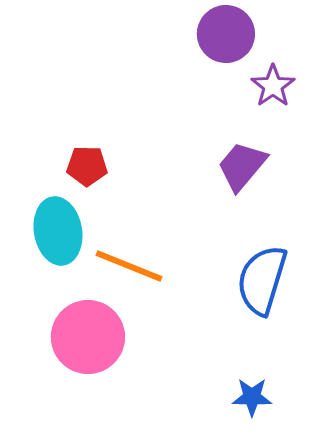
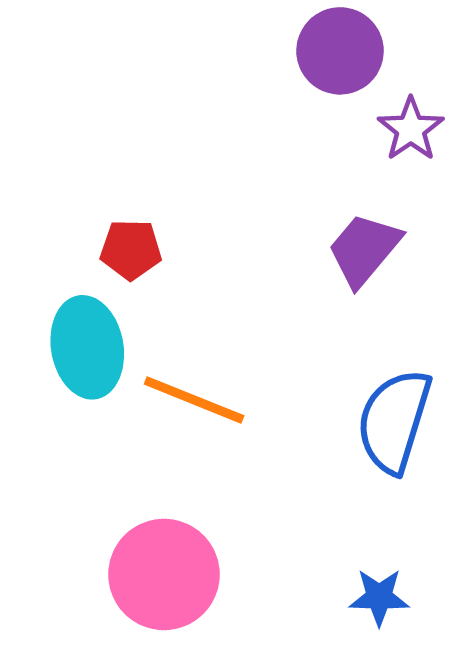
pink circle: (88, 337) -> (164, 574), moved

